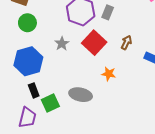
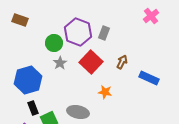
green circle: (27, 23) -> (54, 43), moved

